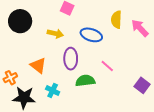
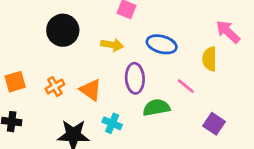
yellow semicircle: (116, 20) -> (210, 59), moved
orange cross: (10, 78) -> (55, 87), moved
purple square: (142, 85) -> (214, 124), moved

